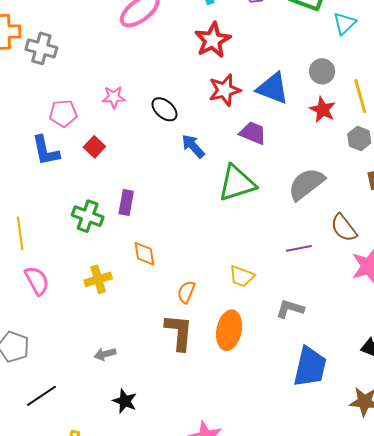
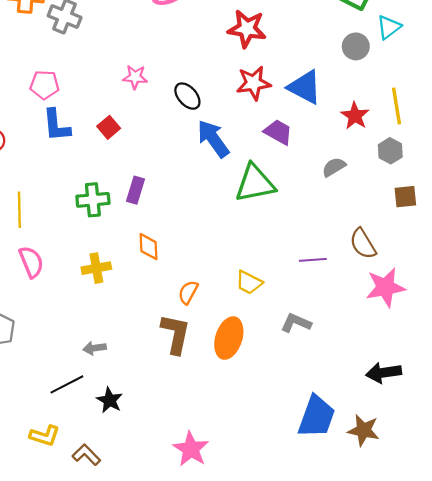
red star: (213, 40) -> (247, 29), turned 30
gray circle: (322, 71) -> (356, 46), moved
pink pentagon: (63, 113) -> (45, 85), moved
blue arrow: (193, 146) -> (213, 139), size x1.4
gray semicircle: (306, 184) -> (334, 167), moved, size x0.6
green cross: (88, 216) -> (93, 200), turned -32
blue trapezoid: (310, 367) -> (317, 417), moved
black line: (42, 396) -> (67, 384), moved

